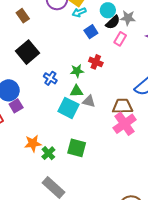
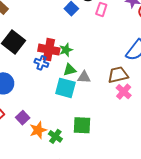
red cross: (96, 62) -> (49, 50), moved, size x1.5
purple square: (16, 106) -> (23, 118), moved
pink cross: (125, 124) -> (124, 92), size x0.7

